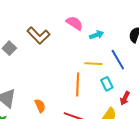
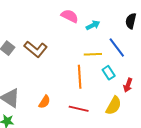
brown L-shape: (38, 35) -> (36, 49), moved
orange semicircle: (40, 106) -> (44, 102), turned 64

